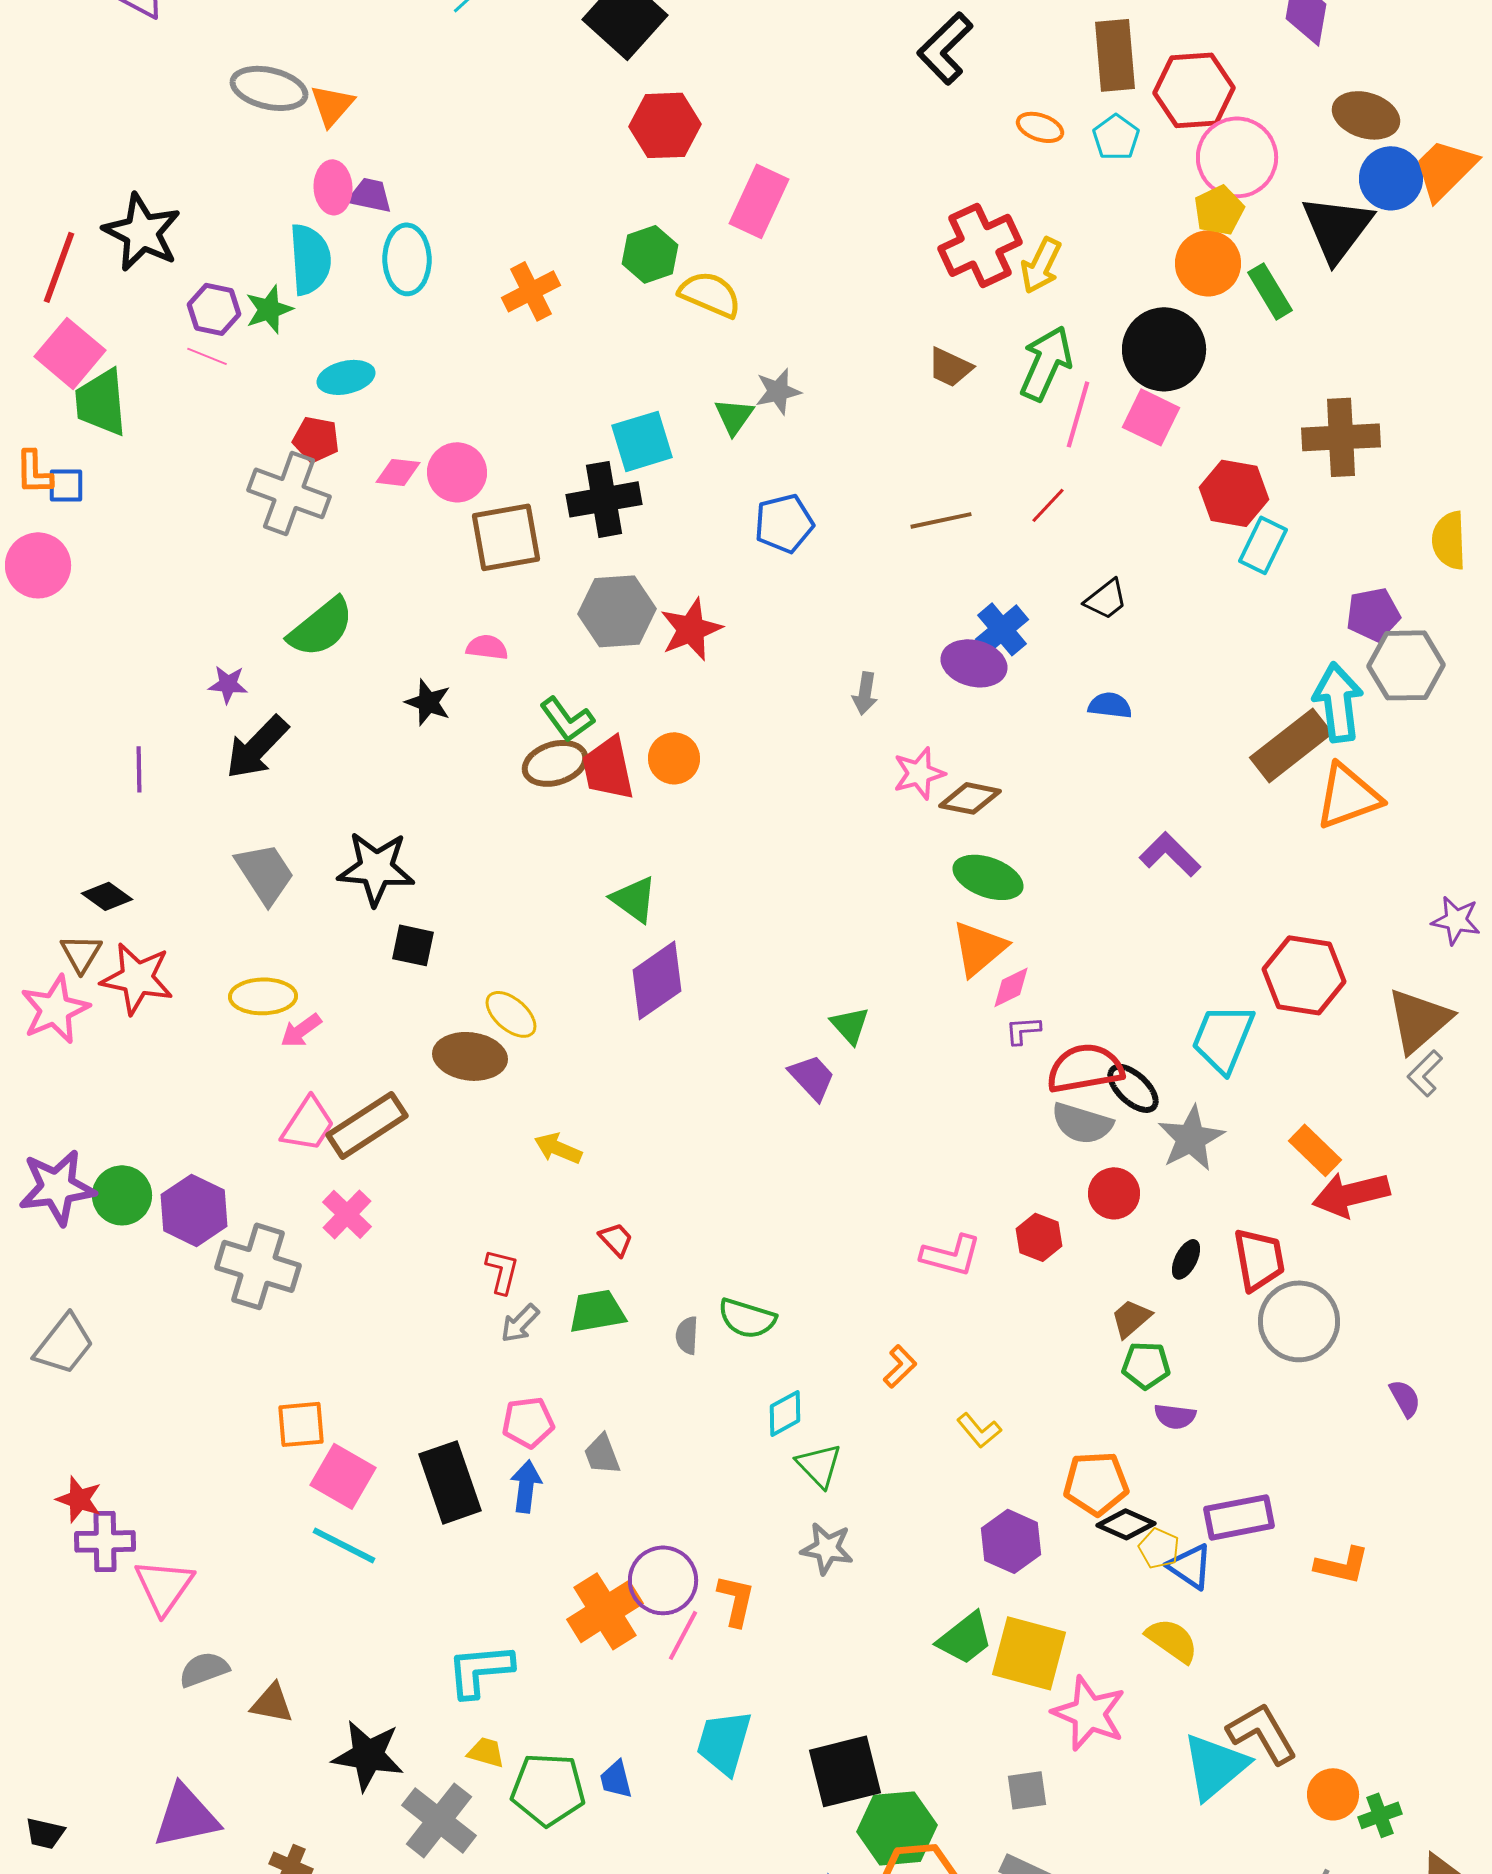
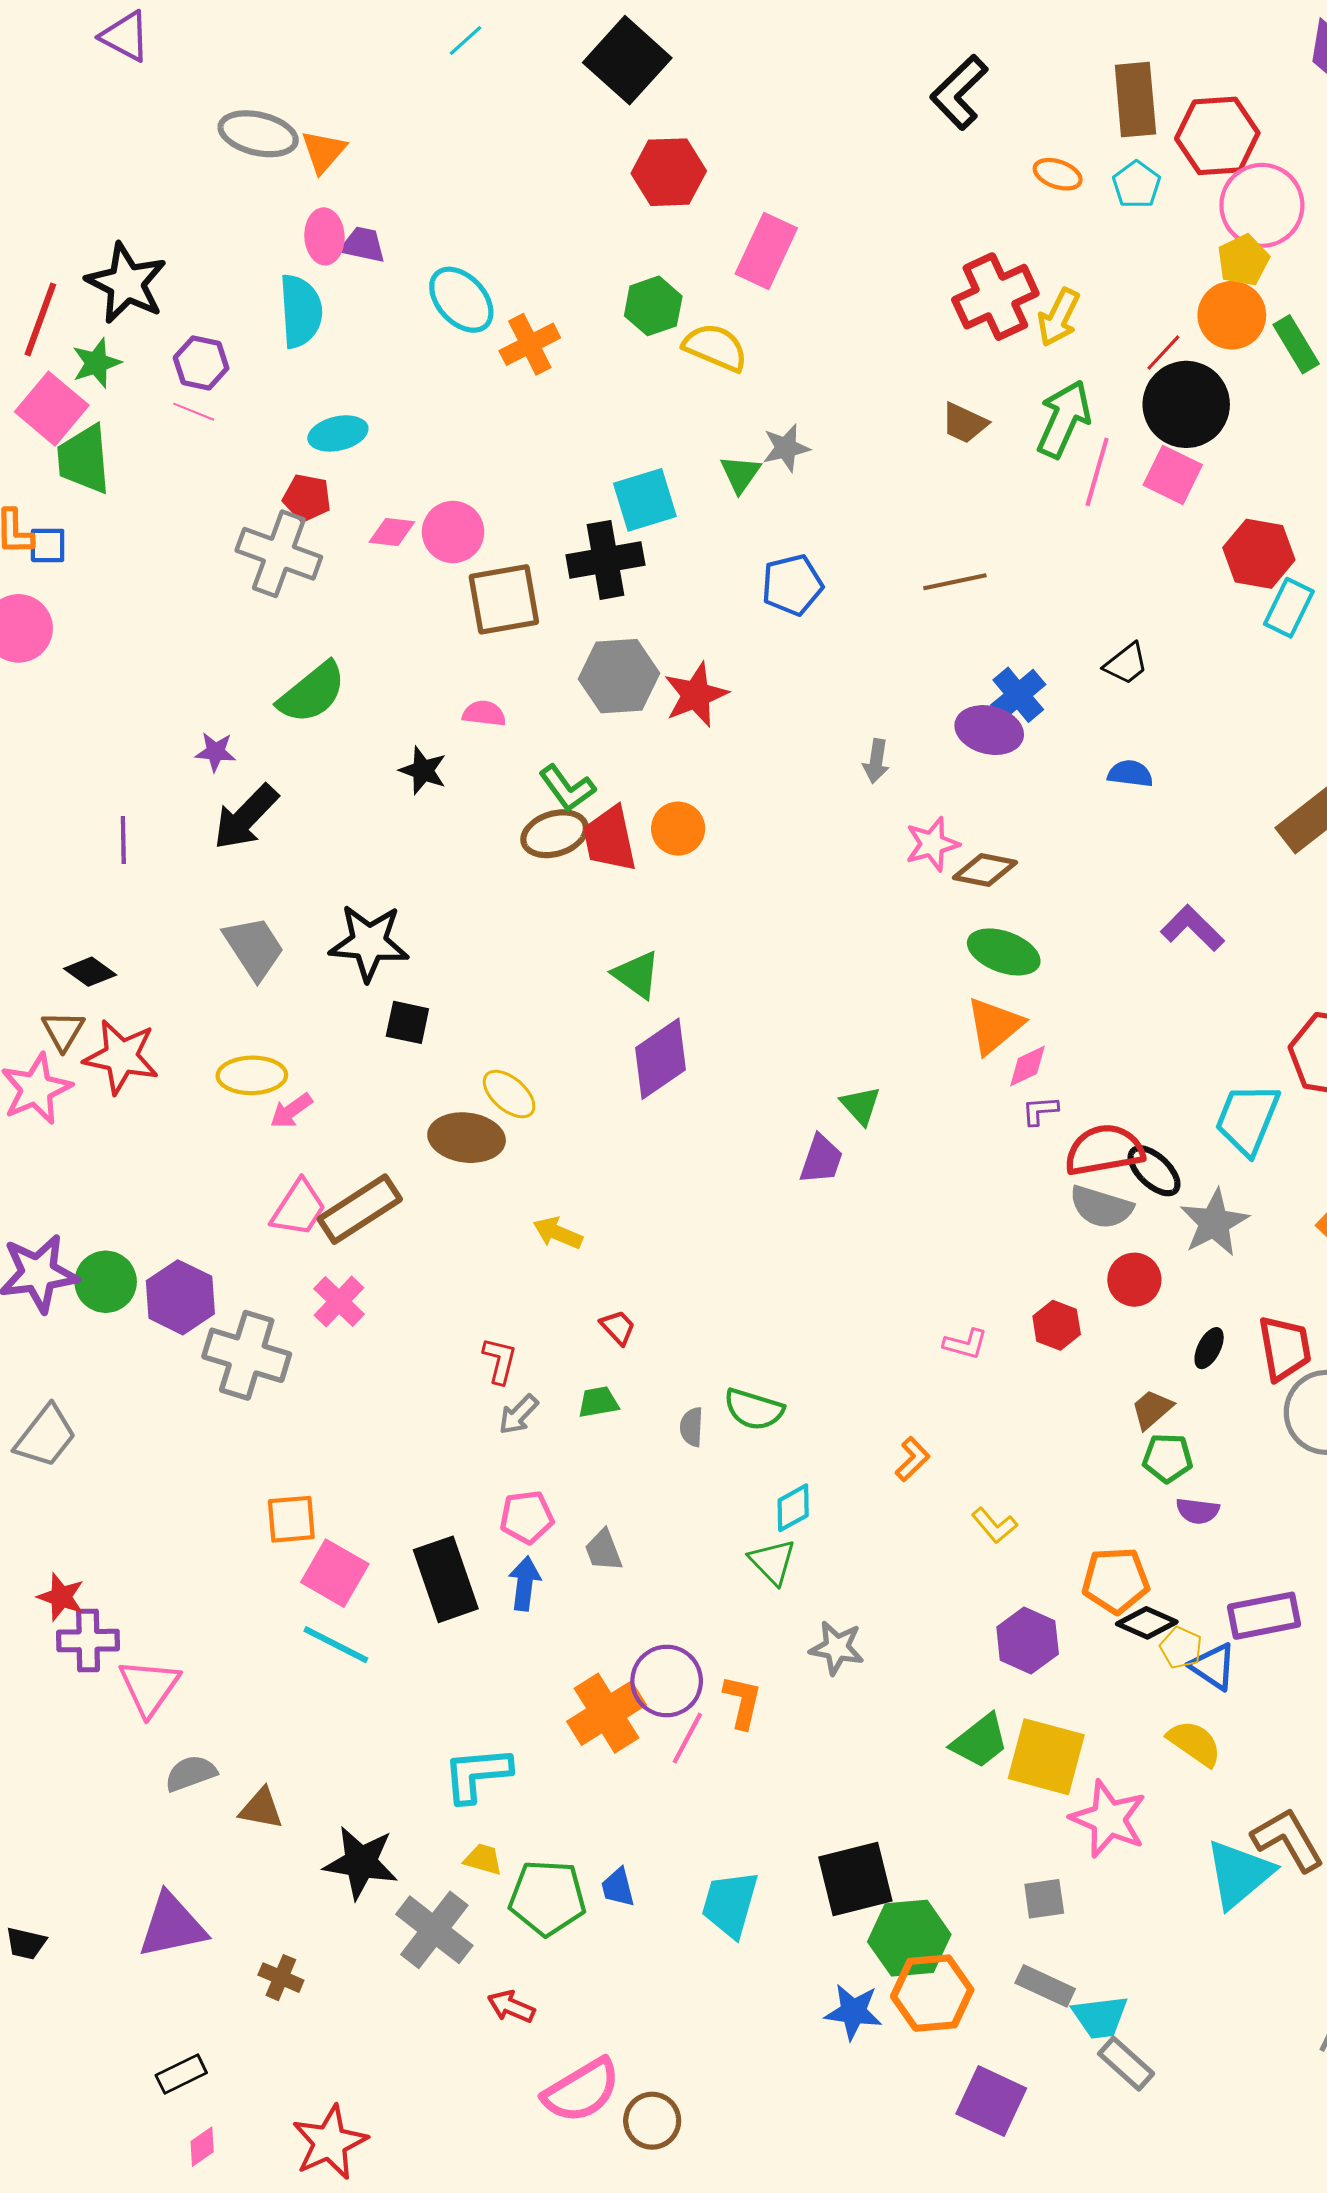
cyan ellipse: (407, 259) -> (461, 300), moved, turned -42
green star: (269, 309) -> (96, 363), moved
red line: (1048, 505) -> (1163, 353), moved
purple trapezoid: (812, 1077) -> (821, 1159), turned 62
pink L-shape: (951, 1255) -> (965, 1344), size x0.7
green trapezoid: (597, 1311) -> (598, 1402), size x0.7
green triangle: (819, 1465) -> (772, 1562), moved
cyan trapezoid: (724, 1742) -> (730, 1904), moved

